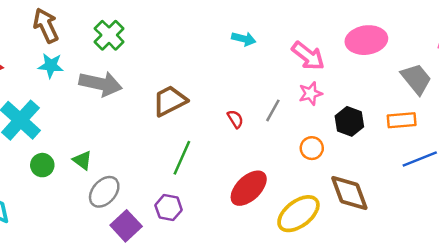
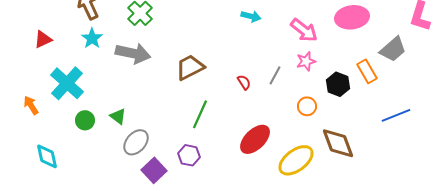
cyan star: (51, 66) -> (92, 38), turned 30
gray trapezoid: (416, 79) -> (393, 49), turned 88
orange rectangle: (402, 120) -> (367, 71), moved, turned 65

